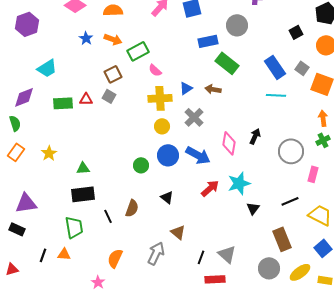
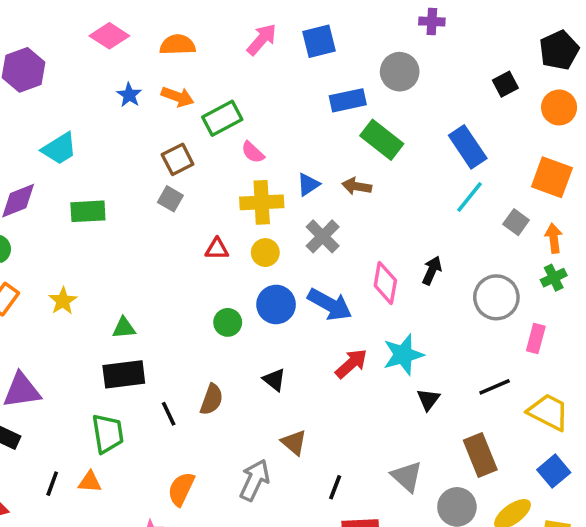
gray square: (302, 68) -> (516, 222), moved
cyan line: (276, 95) -> (470, 197), turned -54
red triangle: (86, 99) -> (217, 249), moved
gray triangle: (227, 254) -> (407, 476), moved

